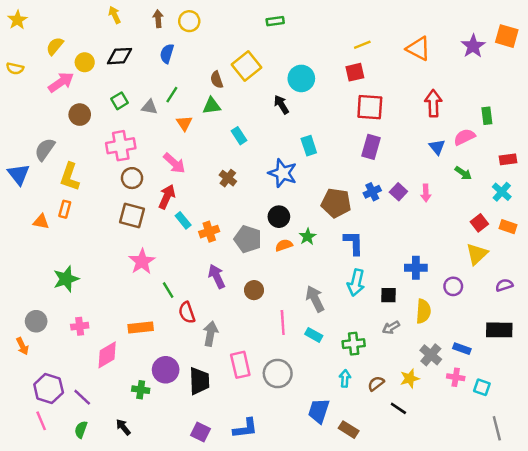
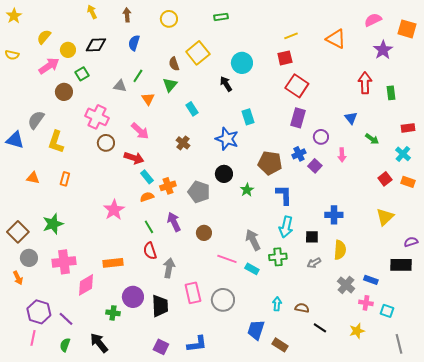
yellow circle: (189, 21) -> (169, 19), moved
purple star: (473, 46) -> (383, 50), moved
green square: (120, 101) -> (82, 74), moved
red arrow: (433, 103) -> (365, 83), moved
green triangle: (212, 106) -> (170, 85), turned -42
red square: (370, 107) -> (297, 86), turned 30
pink semicircle: (464, 137) -> (373, 20), moved
pink cross: (121, 146) -> (97, 117), turned 35
blue triangle: (19, 174) -> (15, 140), turned -36
purple square: (398, 192) -> (315, 166), moved
red arrow: (167, 197) -> (134, 158), turned 84
orange rectangle: (65, 209) -> (65, 179), moved
brown square: (132, 215) -> (18, 232), moved, turned 30
orange semicircle: (284, 245) -> (147, 197), moved
yellow triangle: (477, 254) -> (385, 217), moved
purple semicircle: (504, 285) -> (411, 242), moved
purple circle: (453, 286) -> (321, 137), moved
green line: (168, 290) -> (149, 227), moved
pink line: (283, 322) -> (227, 259), turned -66
pink cross: (80, 326) -> (64, 262), size x1.6
green cross: (354, 344) -> (278, 257), moved
yellow star: (410, 379) -> (357, 331), moved
brown semicircle: (376, 383) -> (302, 308), turned 48
pink line: (41, 421) -> (33, 338), turned 35
black arrow: (123, 427) -> (99, 343), size x1.5

